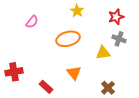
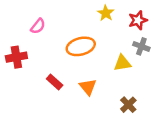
yellow star: (77, 11) -> (106, 13), moved
red cross: (14, 72) -> (16, 57), moved
red rectangle: (46, 87) -> (55, 82), moved

